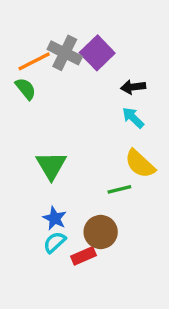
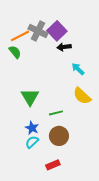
black arrow: (133, 87) -> (64, 47), moved
green line: (119, 189) -> (56, 113), moved
red rectangle: (84, 256) -> (53, 165), moved

